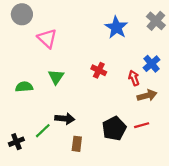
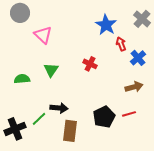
red arrow: (134, 78) -> (121, 44), moved
black cross: (16, 142) -> (15, 129), size x1.5
brown rectangle: (77, 144) -> (70, 131), size x1.5

